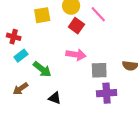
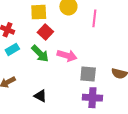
pink line: (98, 14) -> (94, 18), turned 42
red square: (76, 26) -> (45, 32), moved
green arrow: (42, 69) -> (40, 54), moved

